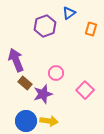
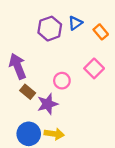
blue triangle: (69, 13) -> (75, 23), moved
orange rectangle: (91, 29) -> (101, 32), turned -56
pink square: (85, 90) -> (94, 68), moved

